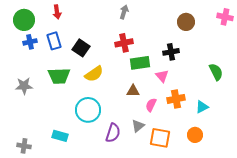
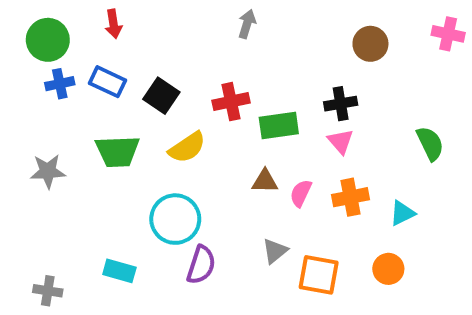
blue rectangle: (54, 41) -> (108, 82), turned -48
red cross: (124, 43) -> (231, 102), moved
pink triangle: (162, 76) -> (341, 141), moved
pink semicircle: (151, 105) -> (301, 193), moved
purple semicircle: (113, 133) -> (201, 265), moved

